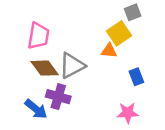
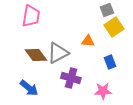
yellow square: (119, 33) -> (114, 27), moved
pink trapezoid: (38, 36) -> (31, 16), moved
purple cross: (58, 97) -> (71, 78), moved

